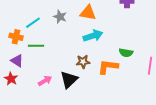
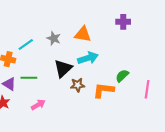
green line: (36, 46) -> (29, 78), moved
green semicircle: (126, 53) -> (122, 76), turned 128
black triangle: (69, 80) -> (63, 68), moved

